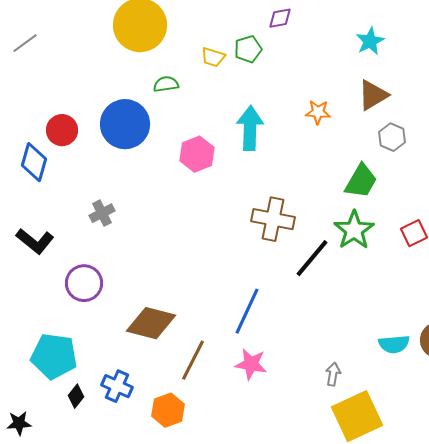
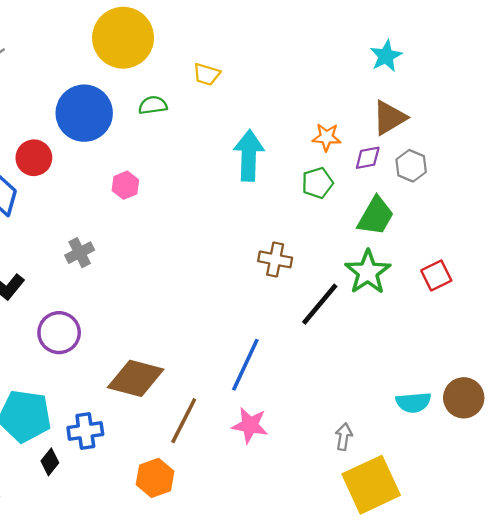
purple diamond: (280, 18) -> (368, 158), moved
green pentagon: (248, 49) -> (317, 183), moved
blue circle: (125, 124) -> (84, 113), moved
pink hexagon: (197, 154) -> (125, 185), moved, size x0.7
brown cross: (273, 219) -> (275, 259), size x0.7
blue cross: (117, 386) -> (85, 431), moved, turned -32

